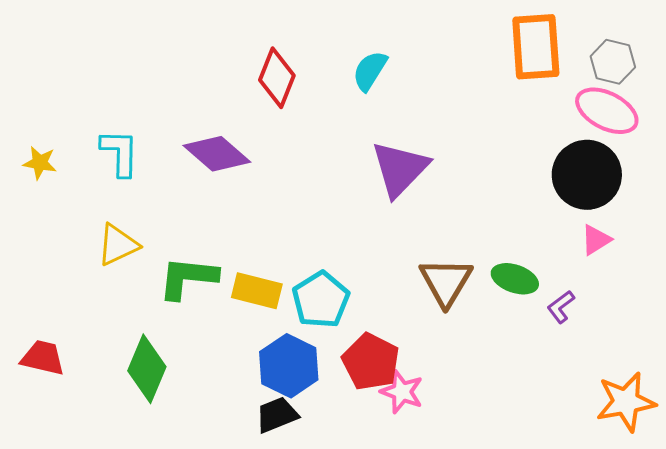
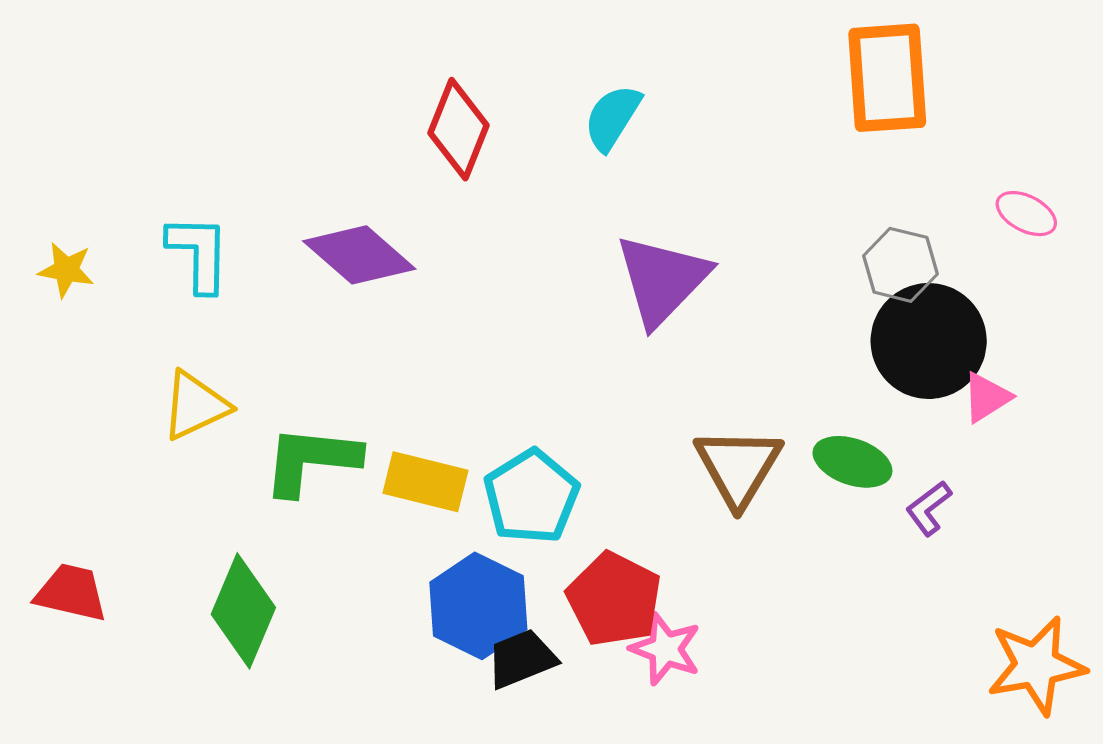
gray hexagon: (613, 62) -> (900, 265), moved
pink ellipse: (607, 111) -> (1026, 214), moved, size x0.6
black circle: (587, 175) -> (929, 341), moved
black trapezoid: (277, 415) -> (521, 659), moved

